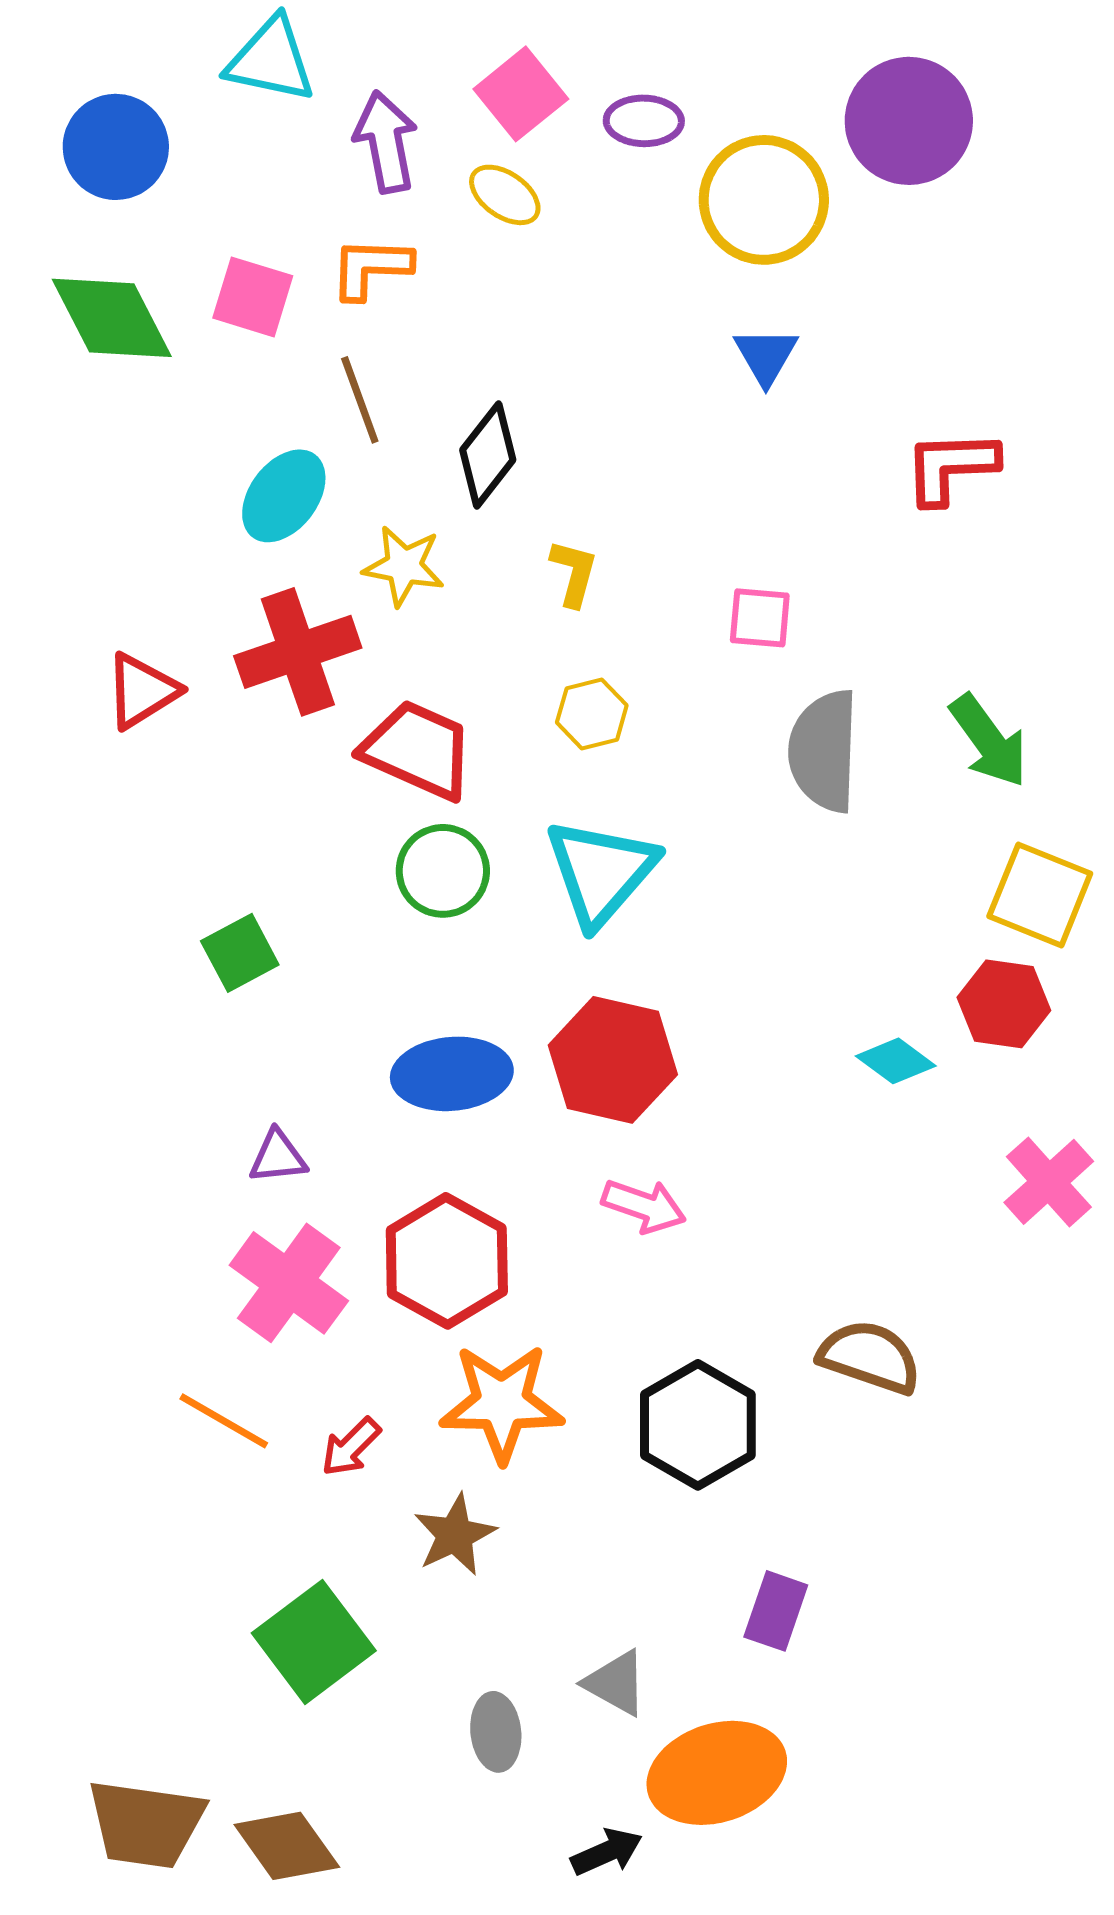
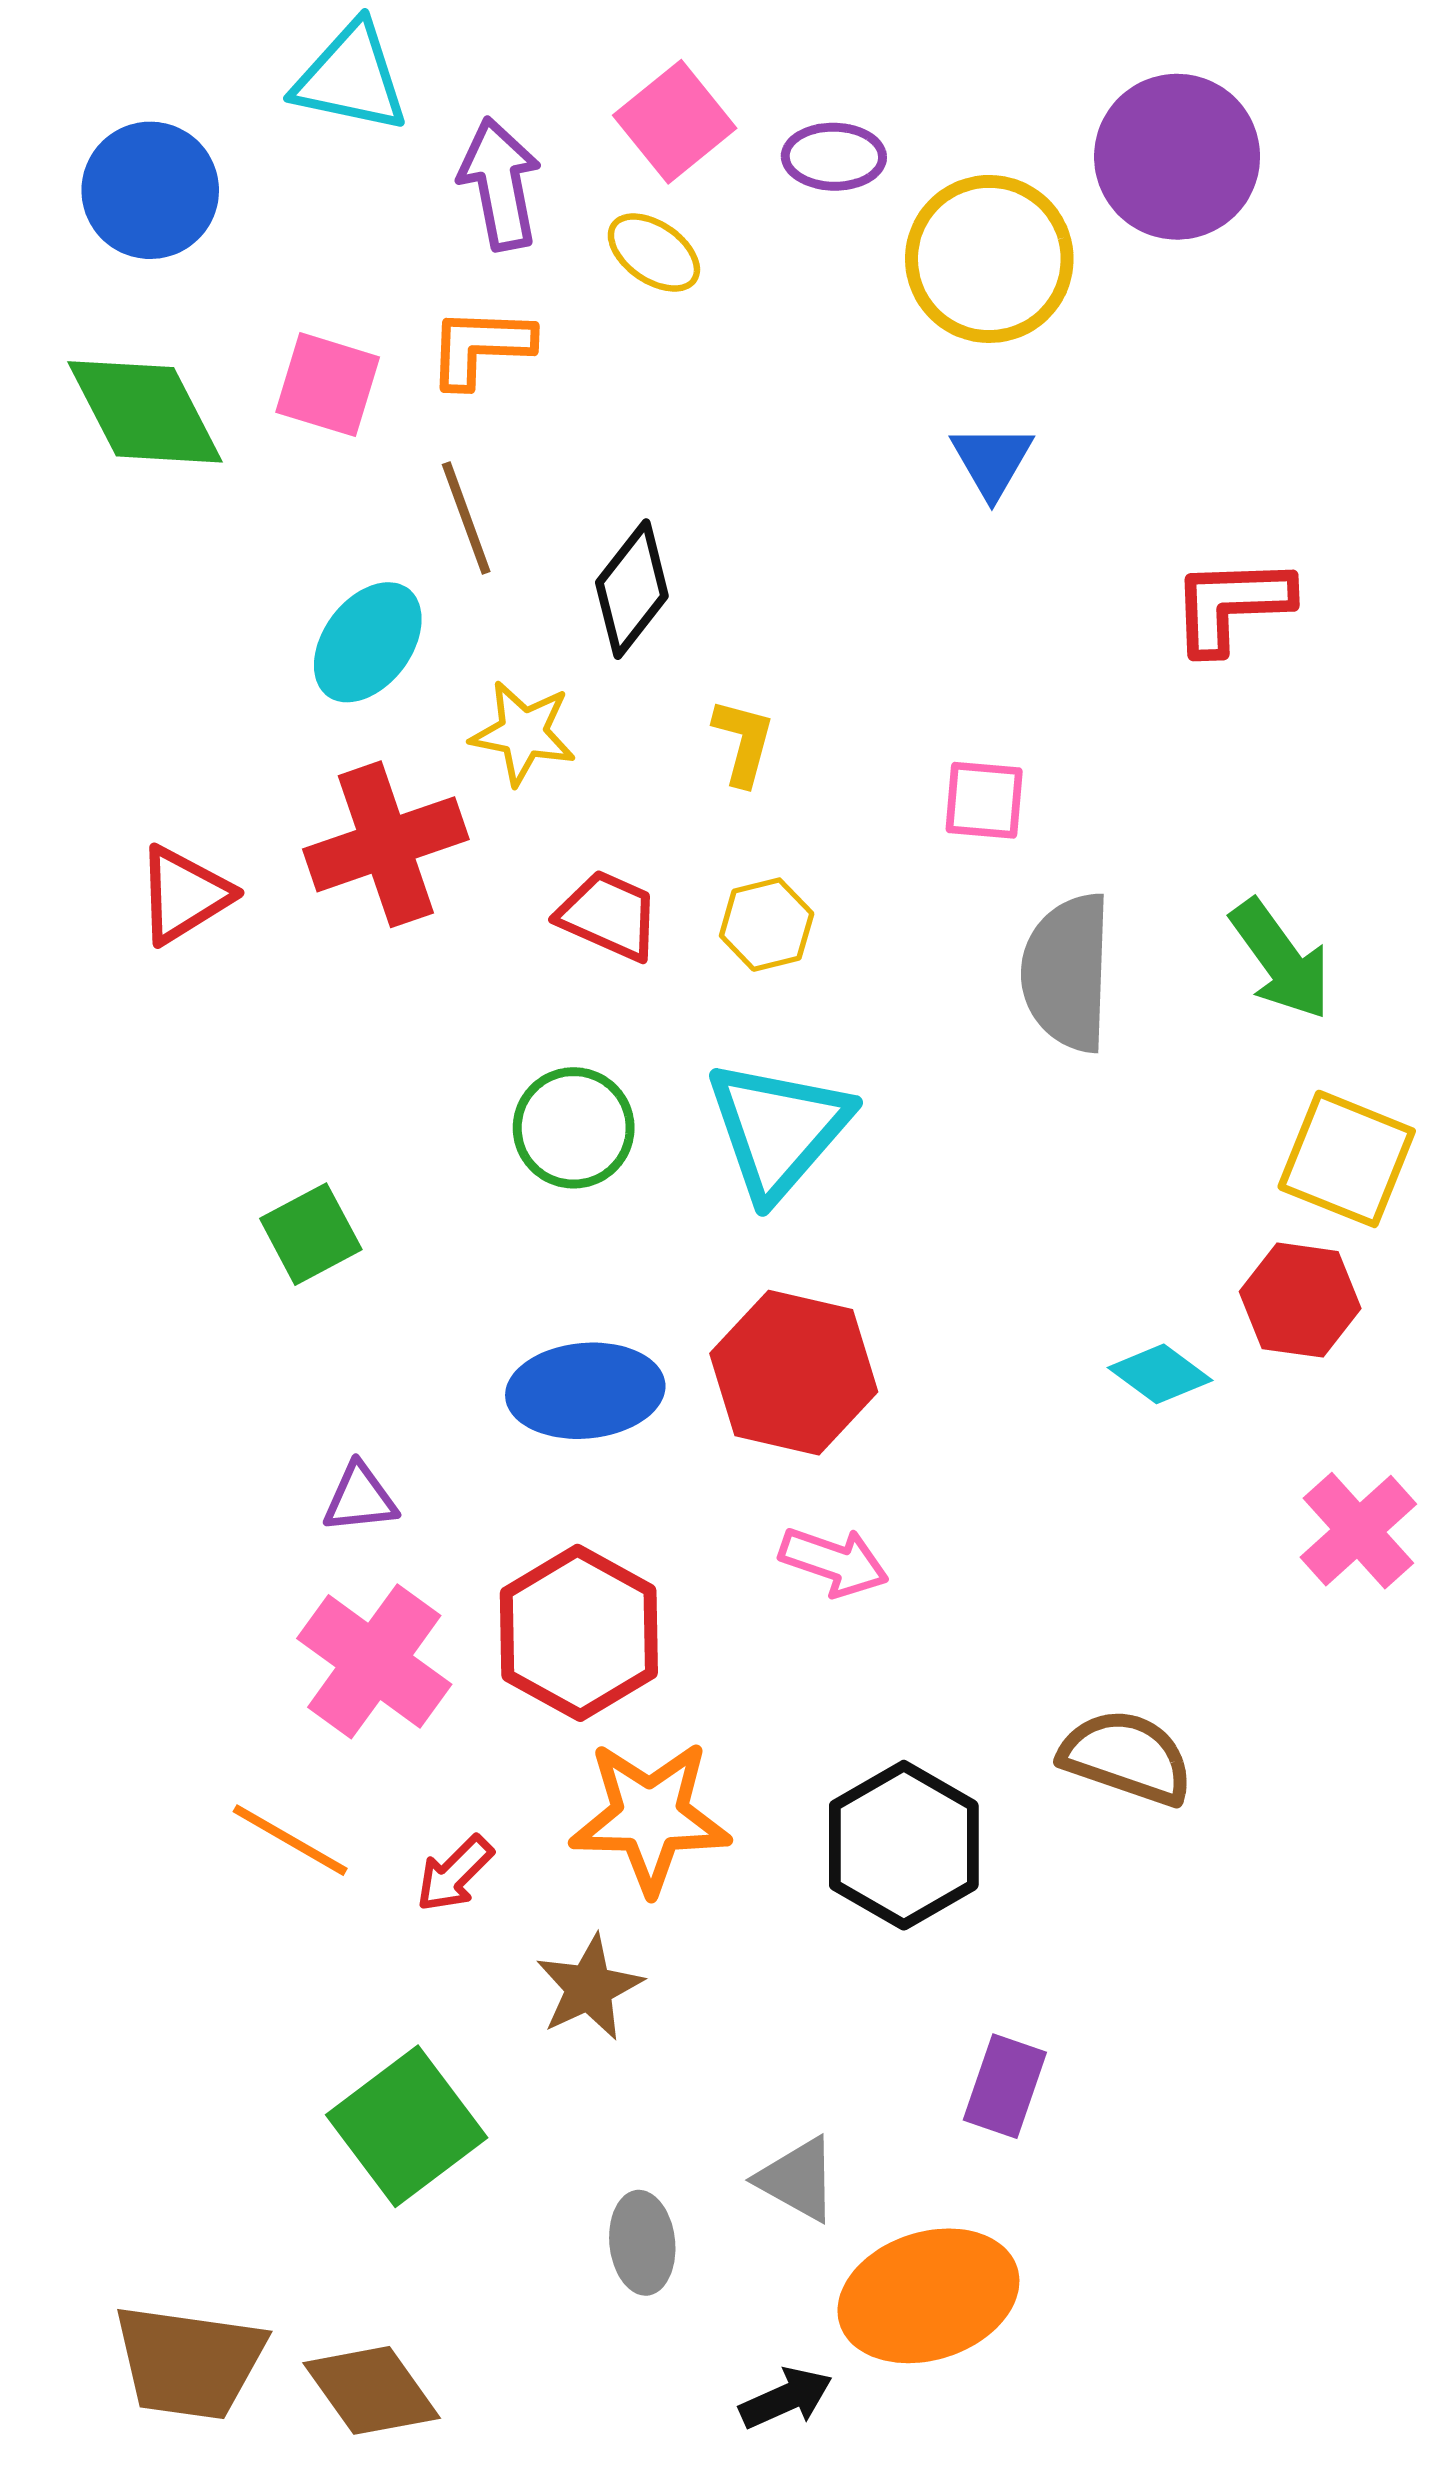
red trapezoid: (418, 750) -> (609, 915), moved, size x0.7

